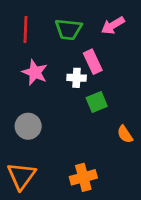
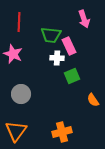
pink arrow: (113, 25) -> (84, 19), turned -78
green trapezoid: (68, 29) -> (51, 35), moved
pink star: (35, 72) -> (13, 54), moved

